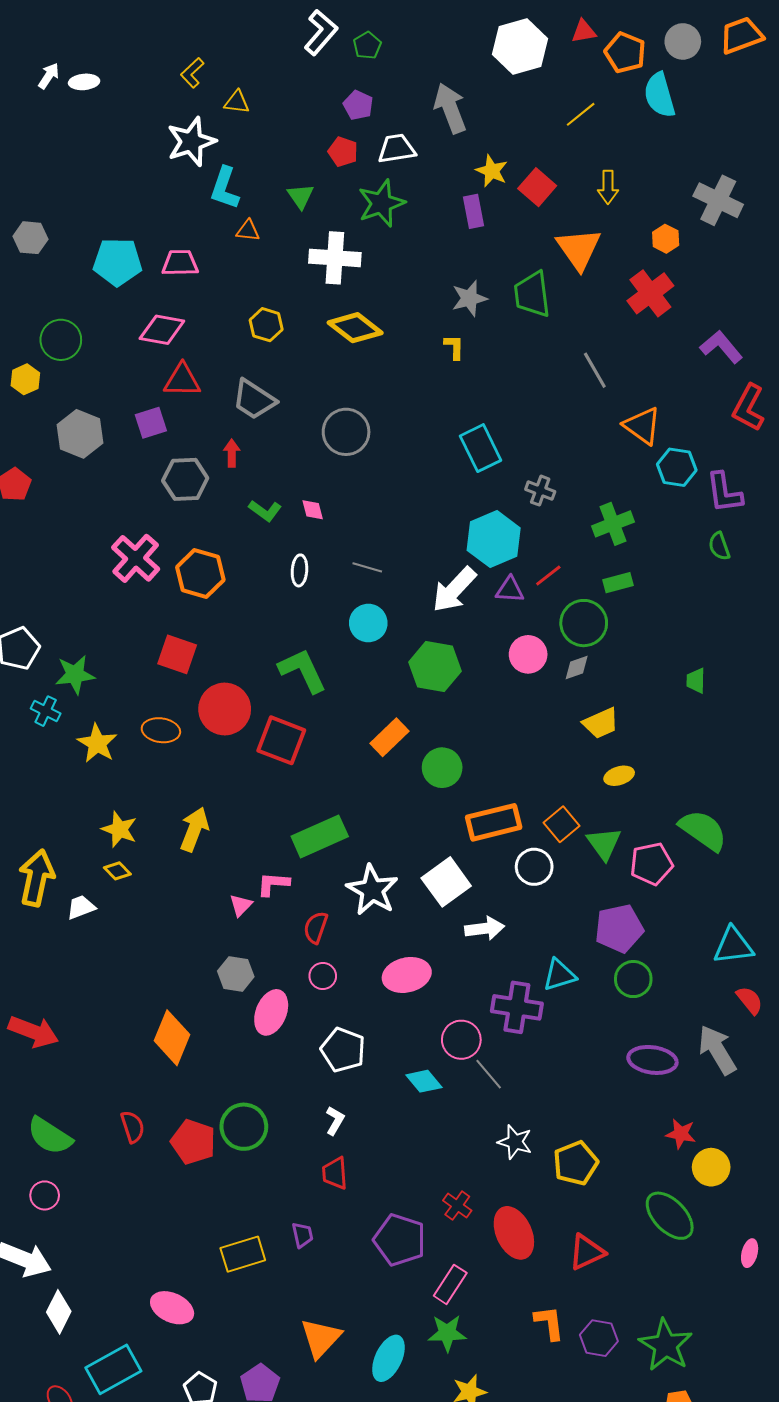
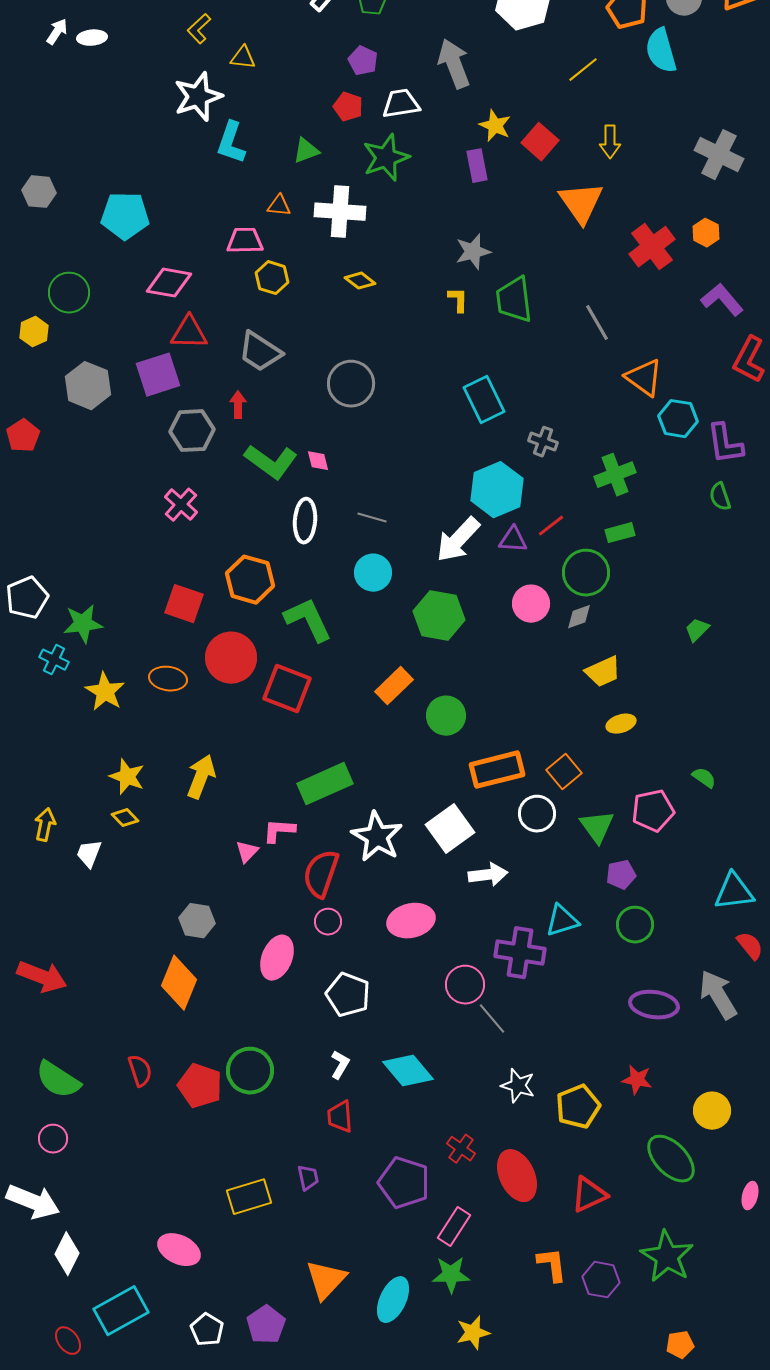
green triangle: (300, 196) -> (306, 151), turned 44
orange triangle: (248, 231) -> (279, 206), moved
orange hexagon: (666, 239) -> (706, 233), moved
pink trapezoid: (180, 263) -> (245, 241), moved
green trapezoid: (532, 294) -> (514, 300), moved
yellow diamond: (355, 328) -> (360, 281), size x0.6
purple square: (151, 423) -> (158, 375), size x1.4
green L-shape: (265, 511) -> (271, 462), size x1.6
pink cross: (136, 558) -> (181, 505), moved, size x0.7
white ellipse: (299, 570) -> (305, 521), size x1.4
orange hexagon: (200, 573) -> (250, 580), moved
green trapezoid: (696, 681) -> (697, 630), turned 44
green semicircle: (703, 830) -> (704, 778), size x0.5
green triangle: (604, 844) -> (597, 827), moved
yellow arrow: (37, 878) -> (45, 825), size x0.6
white trapezoid: (81, 907) -> (89, 854), turned -48
red semicircle: (316, 927) -> (321, 874), size x1.5
purple pentagon: (619, 928) -> (621, 875), size x0.6
gray hexagon: (236, 974) -> (197, 921), moved
cyan diamond: (424, 1081) -> (408, 1071), moved, size x1.4
red star: (681, 1134) -> (637, 1080), moved
green star: (666, 1345) -> (667, 1257), moved

